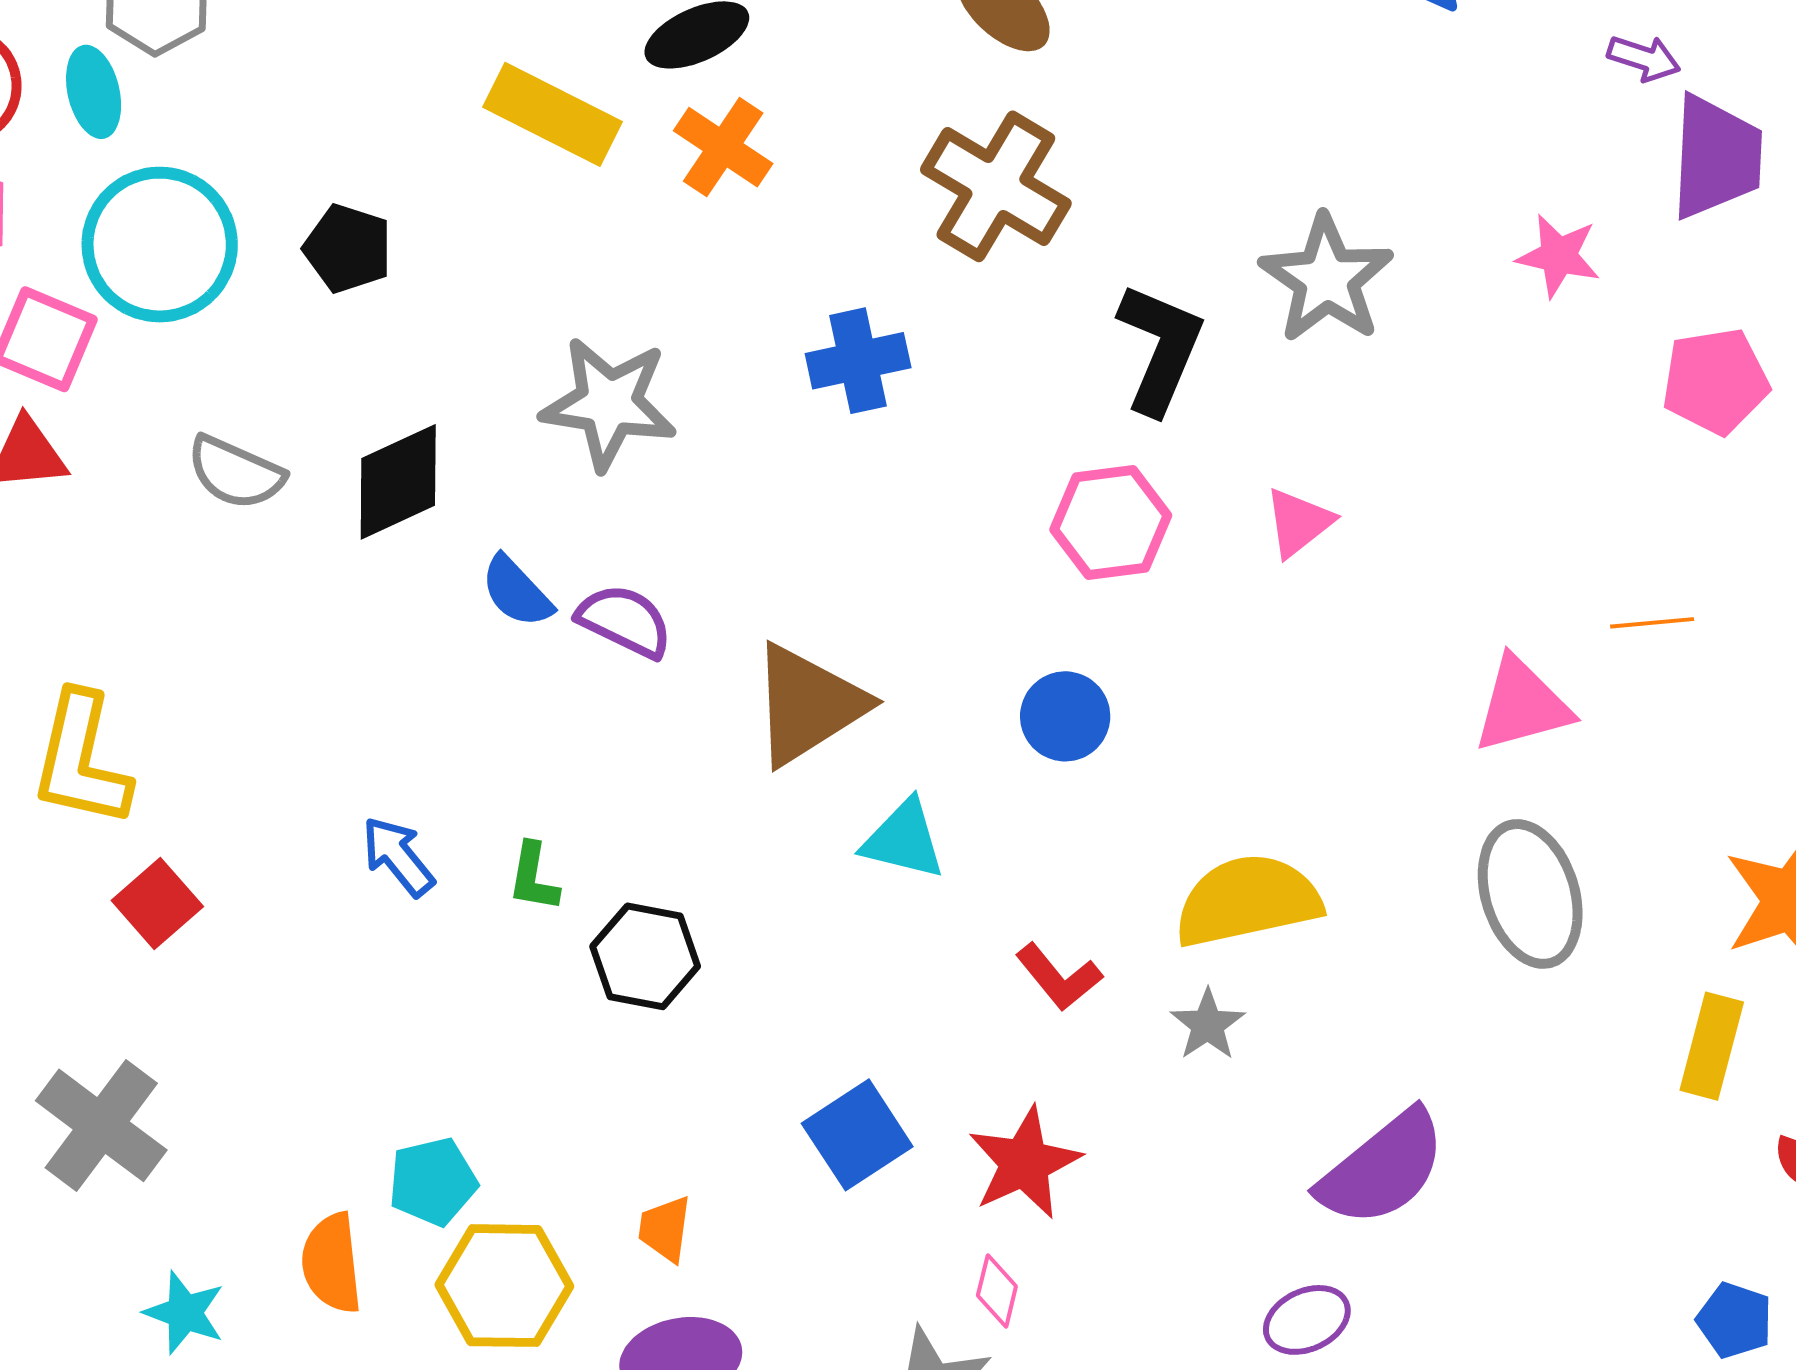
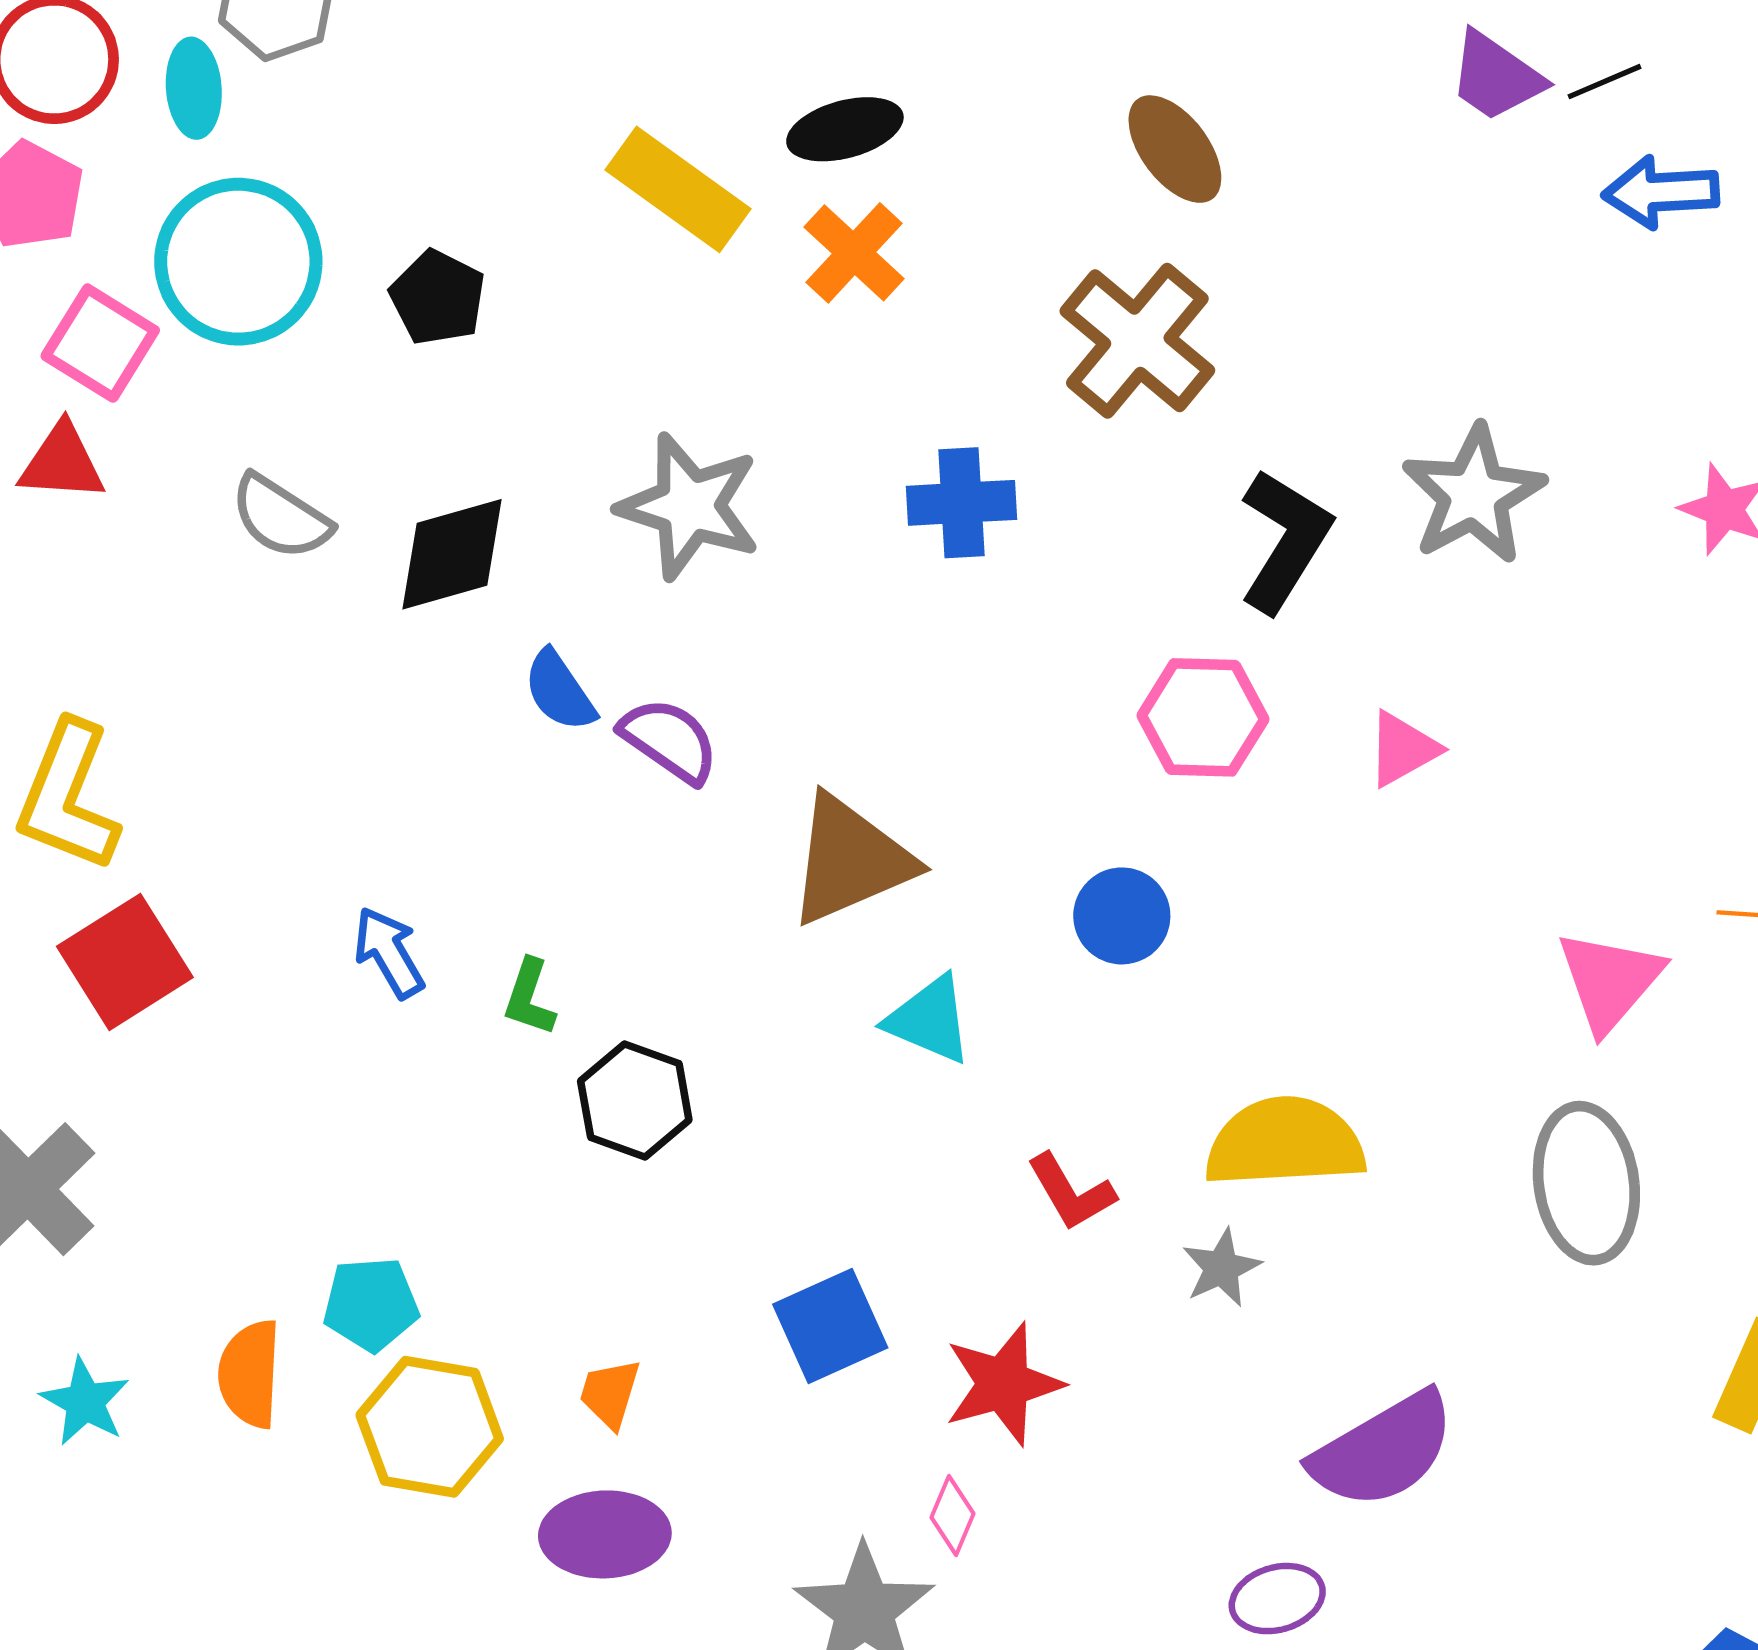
pink triangle: (1522, 705) -> (1610, 981), turned -43
red square: (157, 903) -> (125, 962), size x1.4

